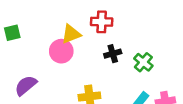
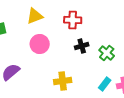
yellow triangle: (71, 34) -> (35, 16), moved

